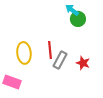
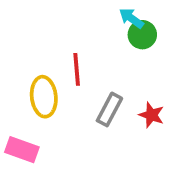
red line: (50, 50) -> (77, 69), moved

